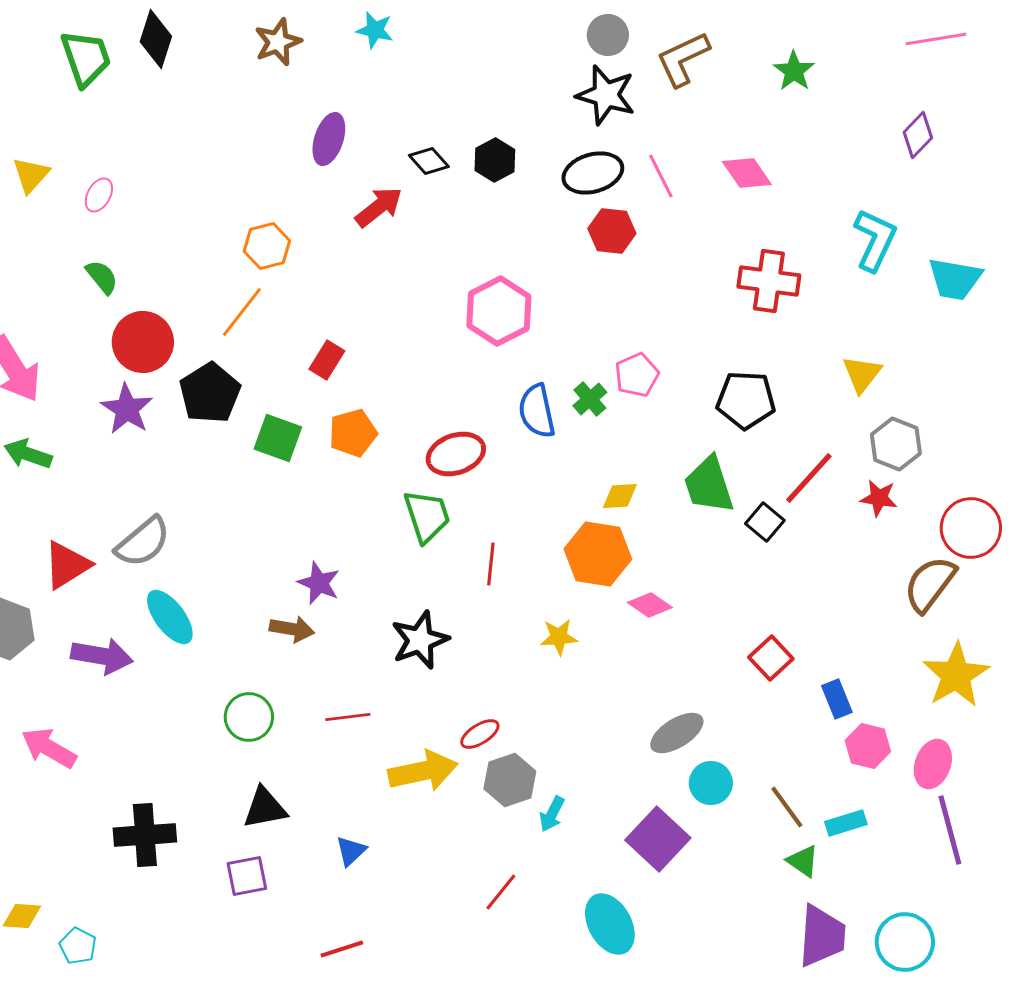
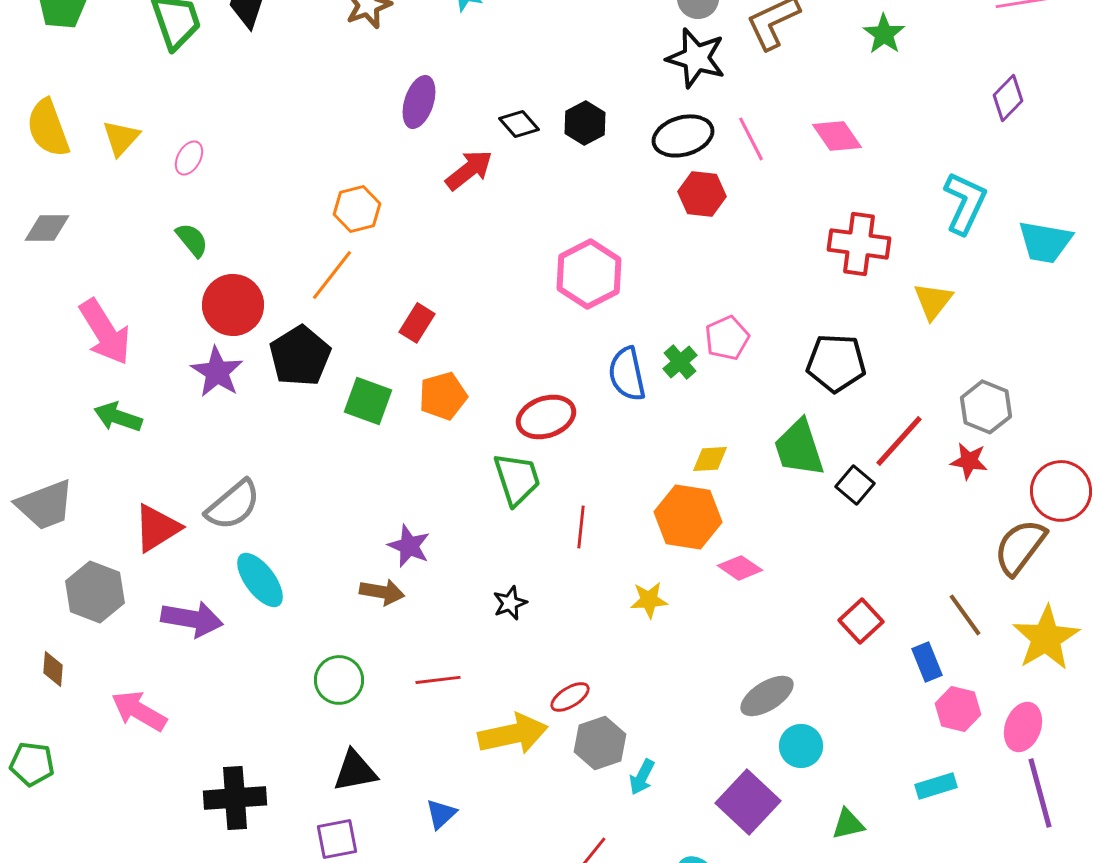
yellow triangle: (862, 374) -> (933, 301), moved
black star: (420, 640) -> (510, 603), size x0.6
brown line: (787, 807) -> (965, 615), moved
green triangle: (803, 861) -> (848, 824), moved, turned -48

